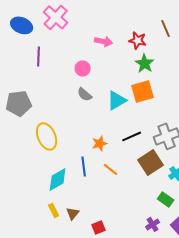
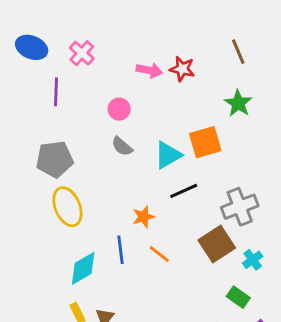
pink cross: (56, 17) -> (82, 53), moved, size x0.7
red star: (138, 40) -> (182, 69), moved
green star: (145, 63) -> (238, 103), moved
gray pentagon: (19, 103) -> (55, 159), moved
black line: (132, 136) -> (184, 191), moved

